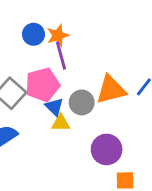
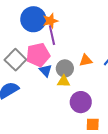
blue circle: (33, 34) -> (33, 19), size x1.6
orange triangle: (111, 90) -> (86, 60), size x0.6
yellow triangle: (61, 123) -> (64, 81), moved

